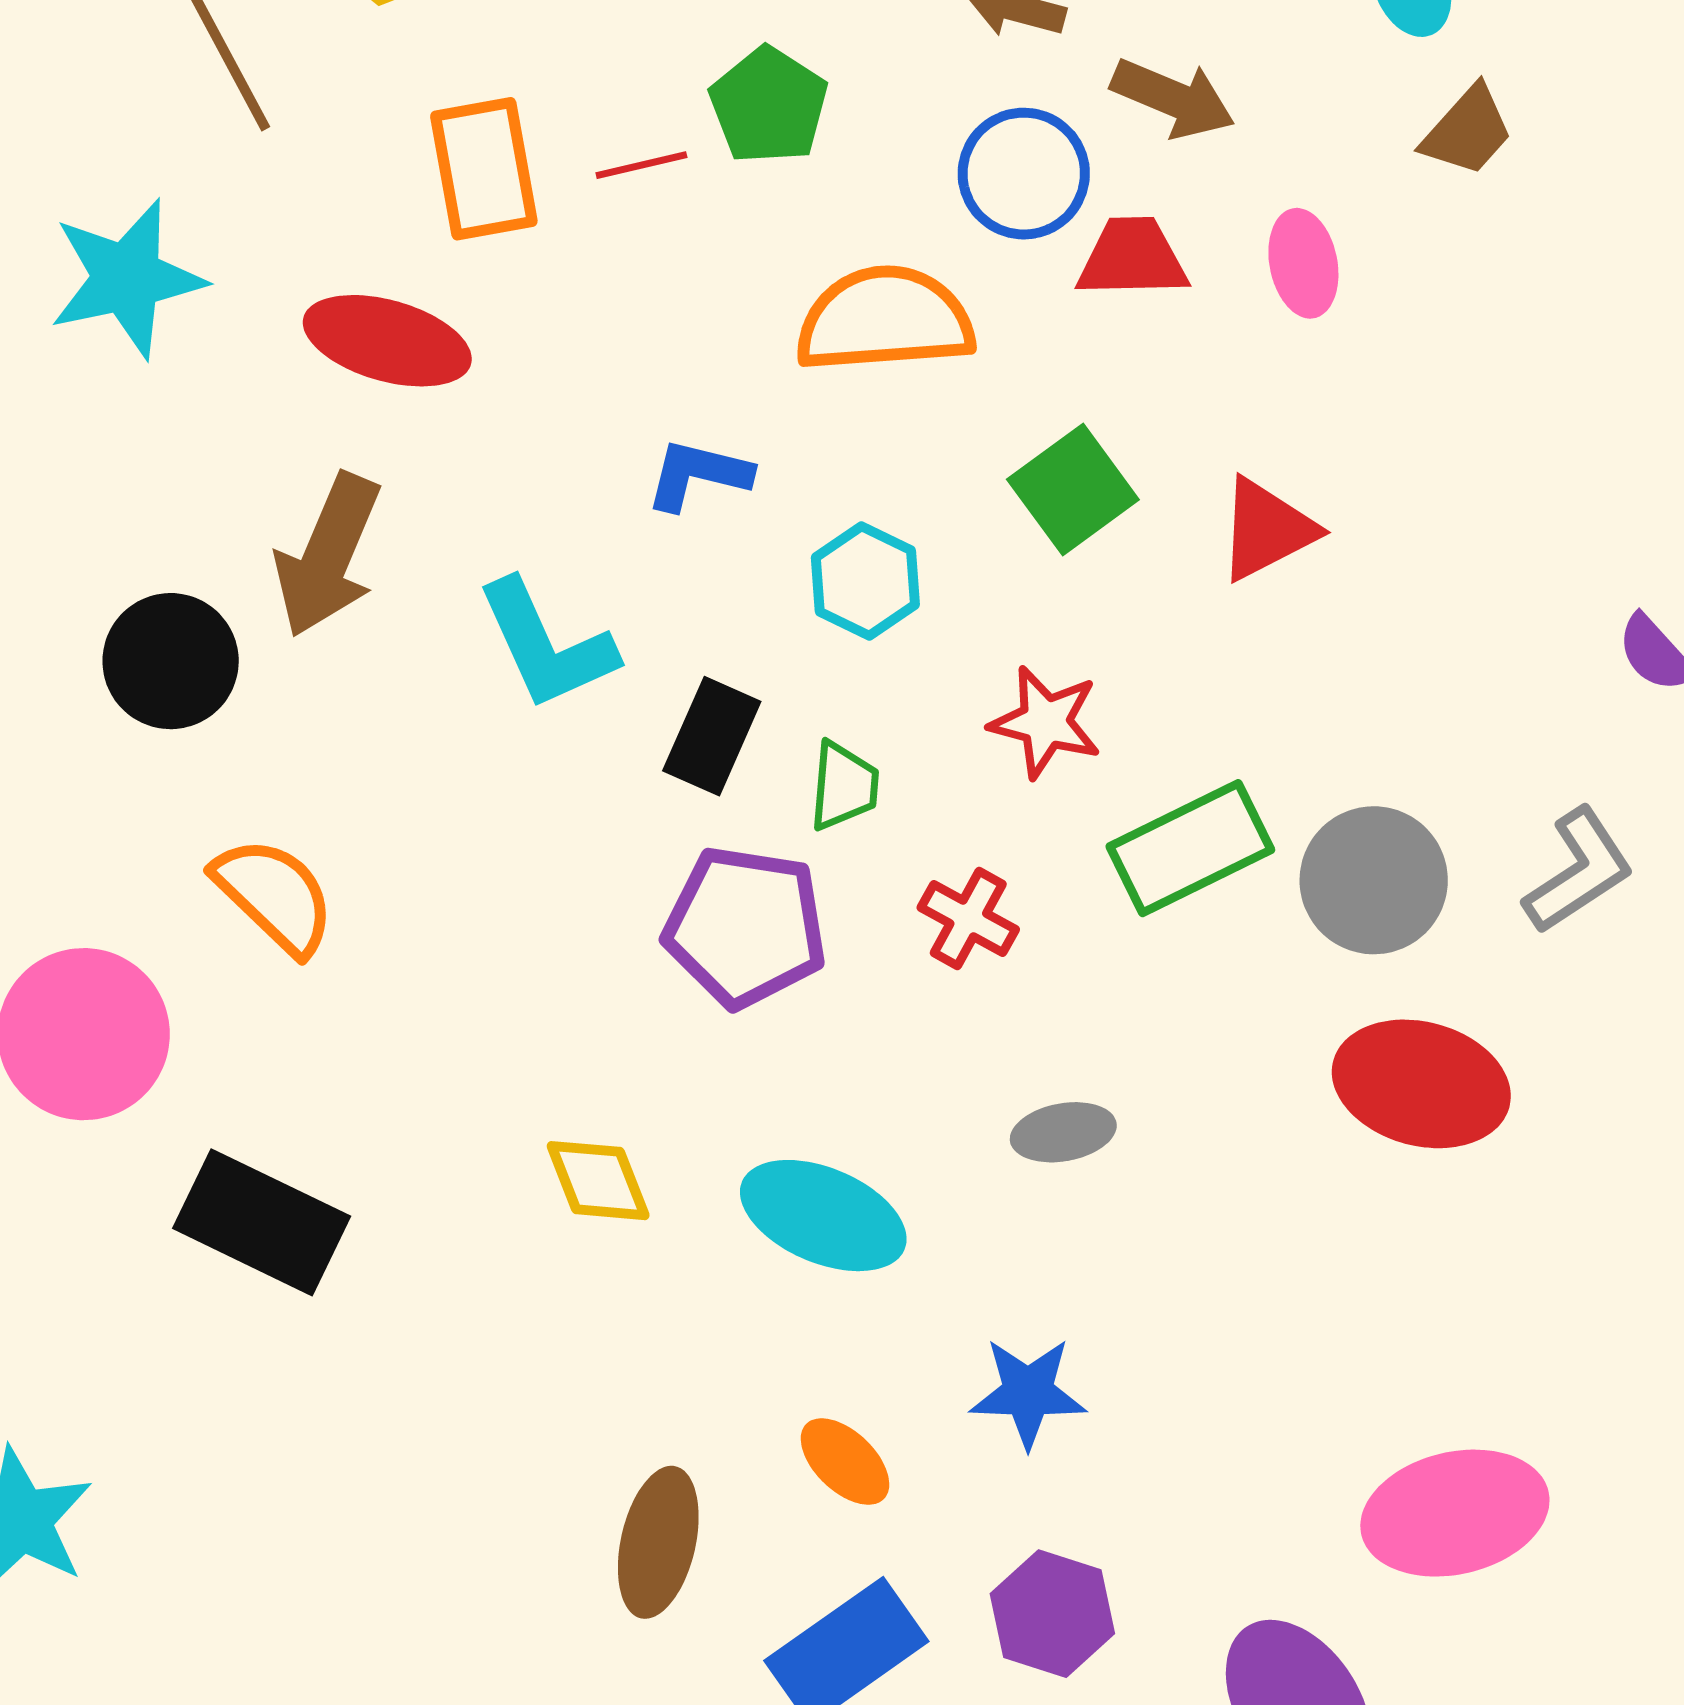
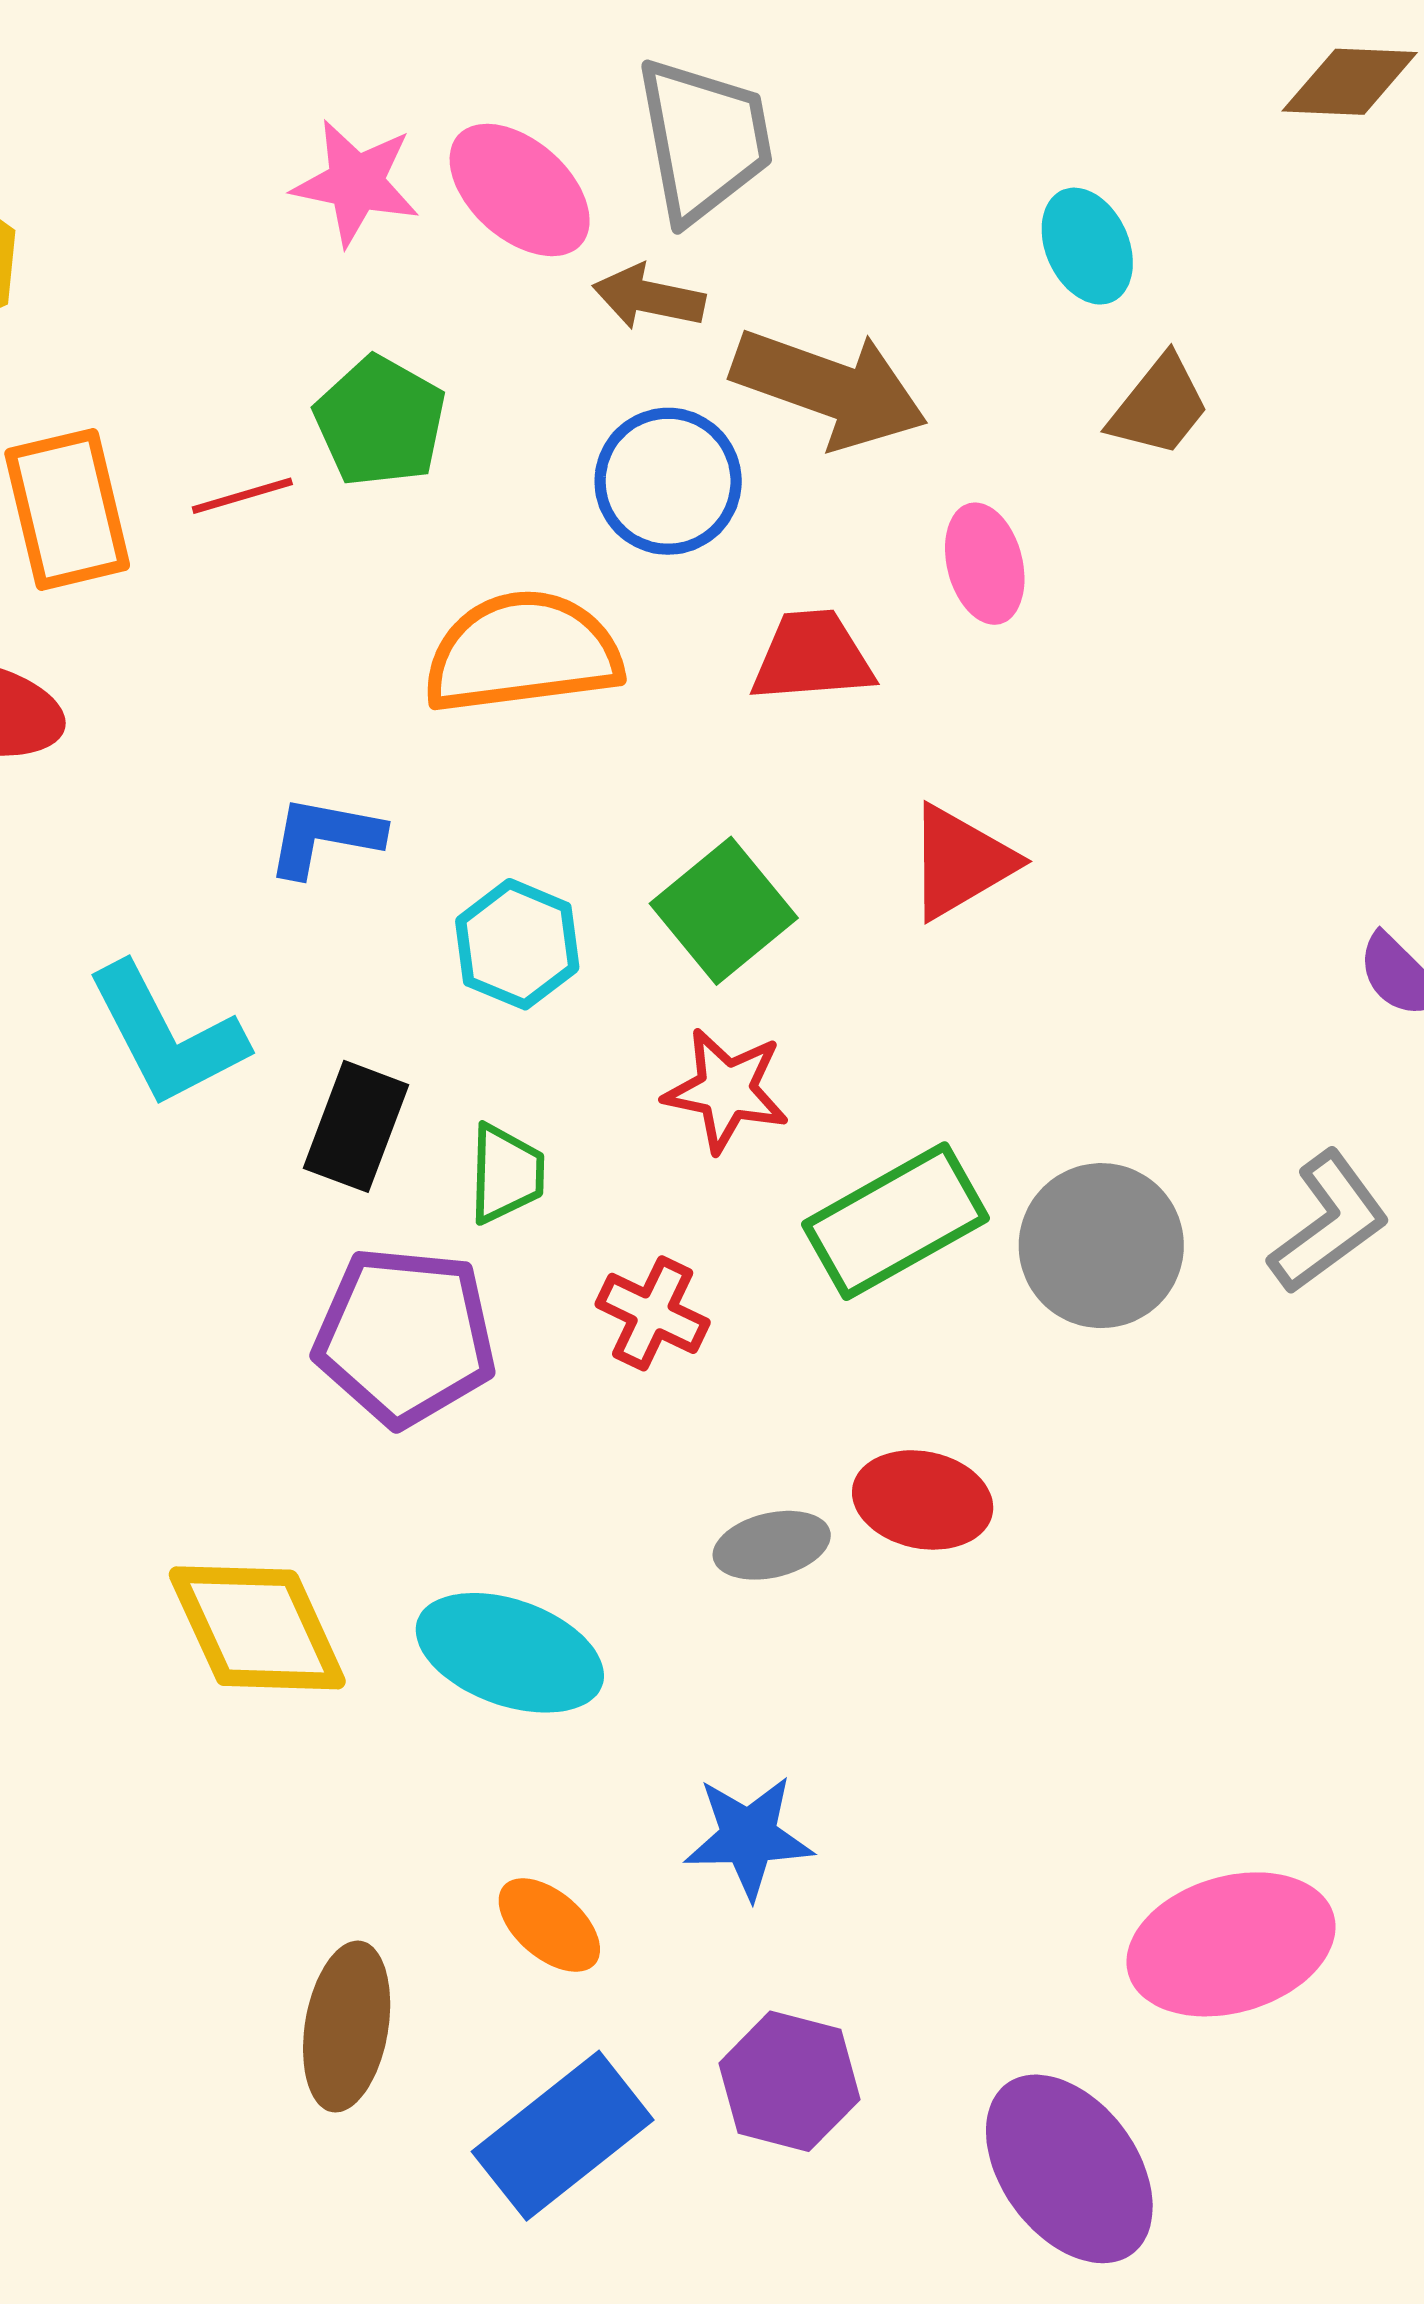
brown arrow: (1173, 98) -> (829, 388), size x1.4
red trapezoid: (1132, 258) -> (812, 657), moved
green square: (1073, 489) -> (724, 911), moved
red ellipse: (1421, 1084) -> (923, 1500), moved, size x0.7
yellow diamond: (598, 1181) -> (257, 1628), size x1.5

